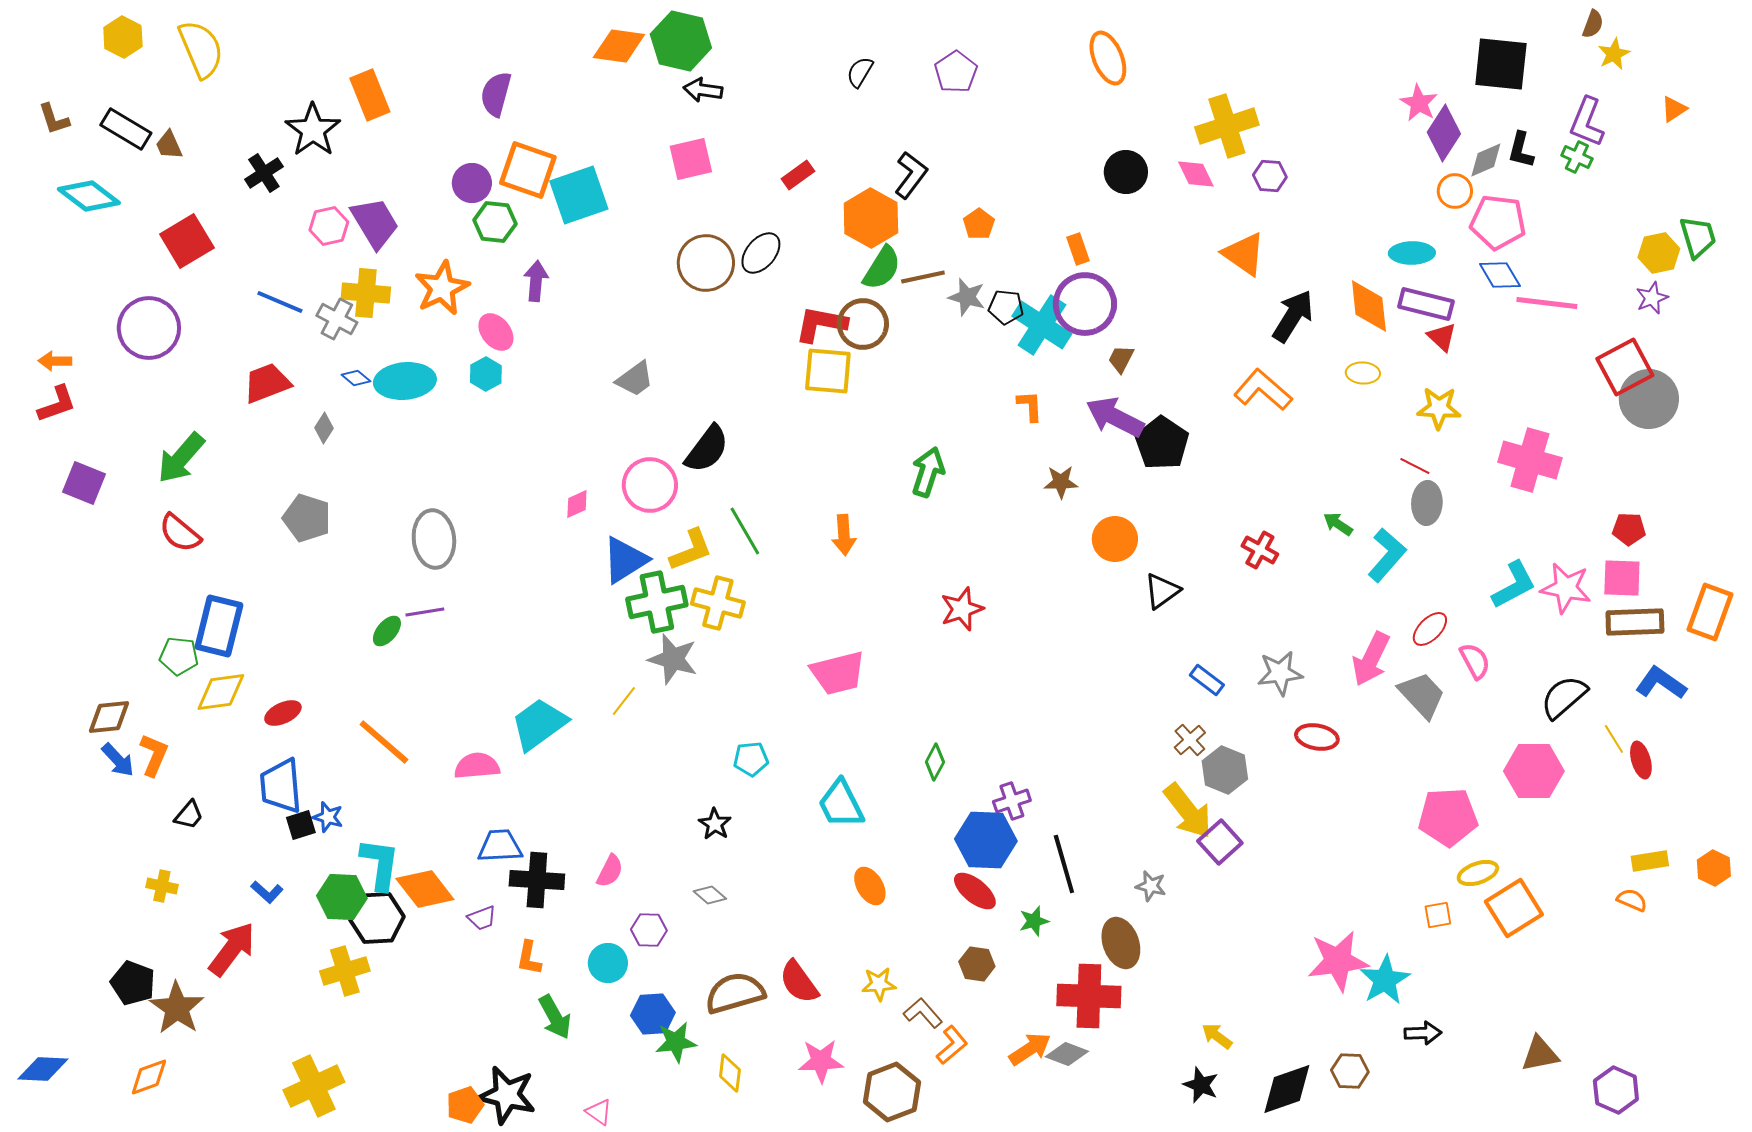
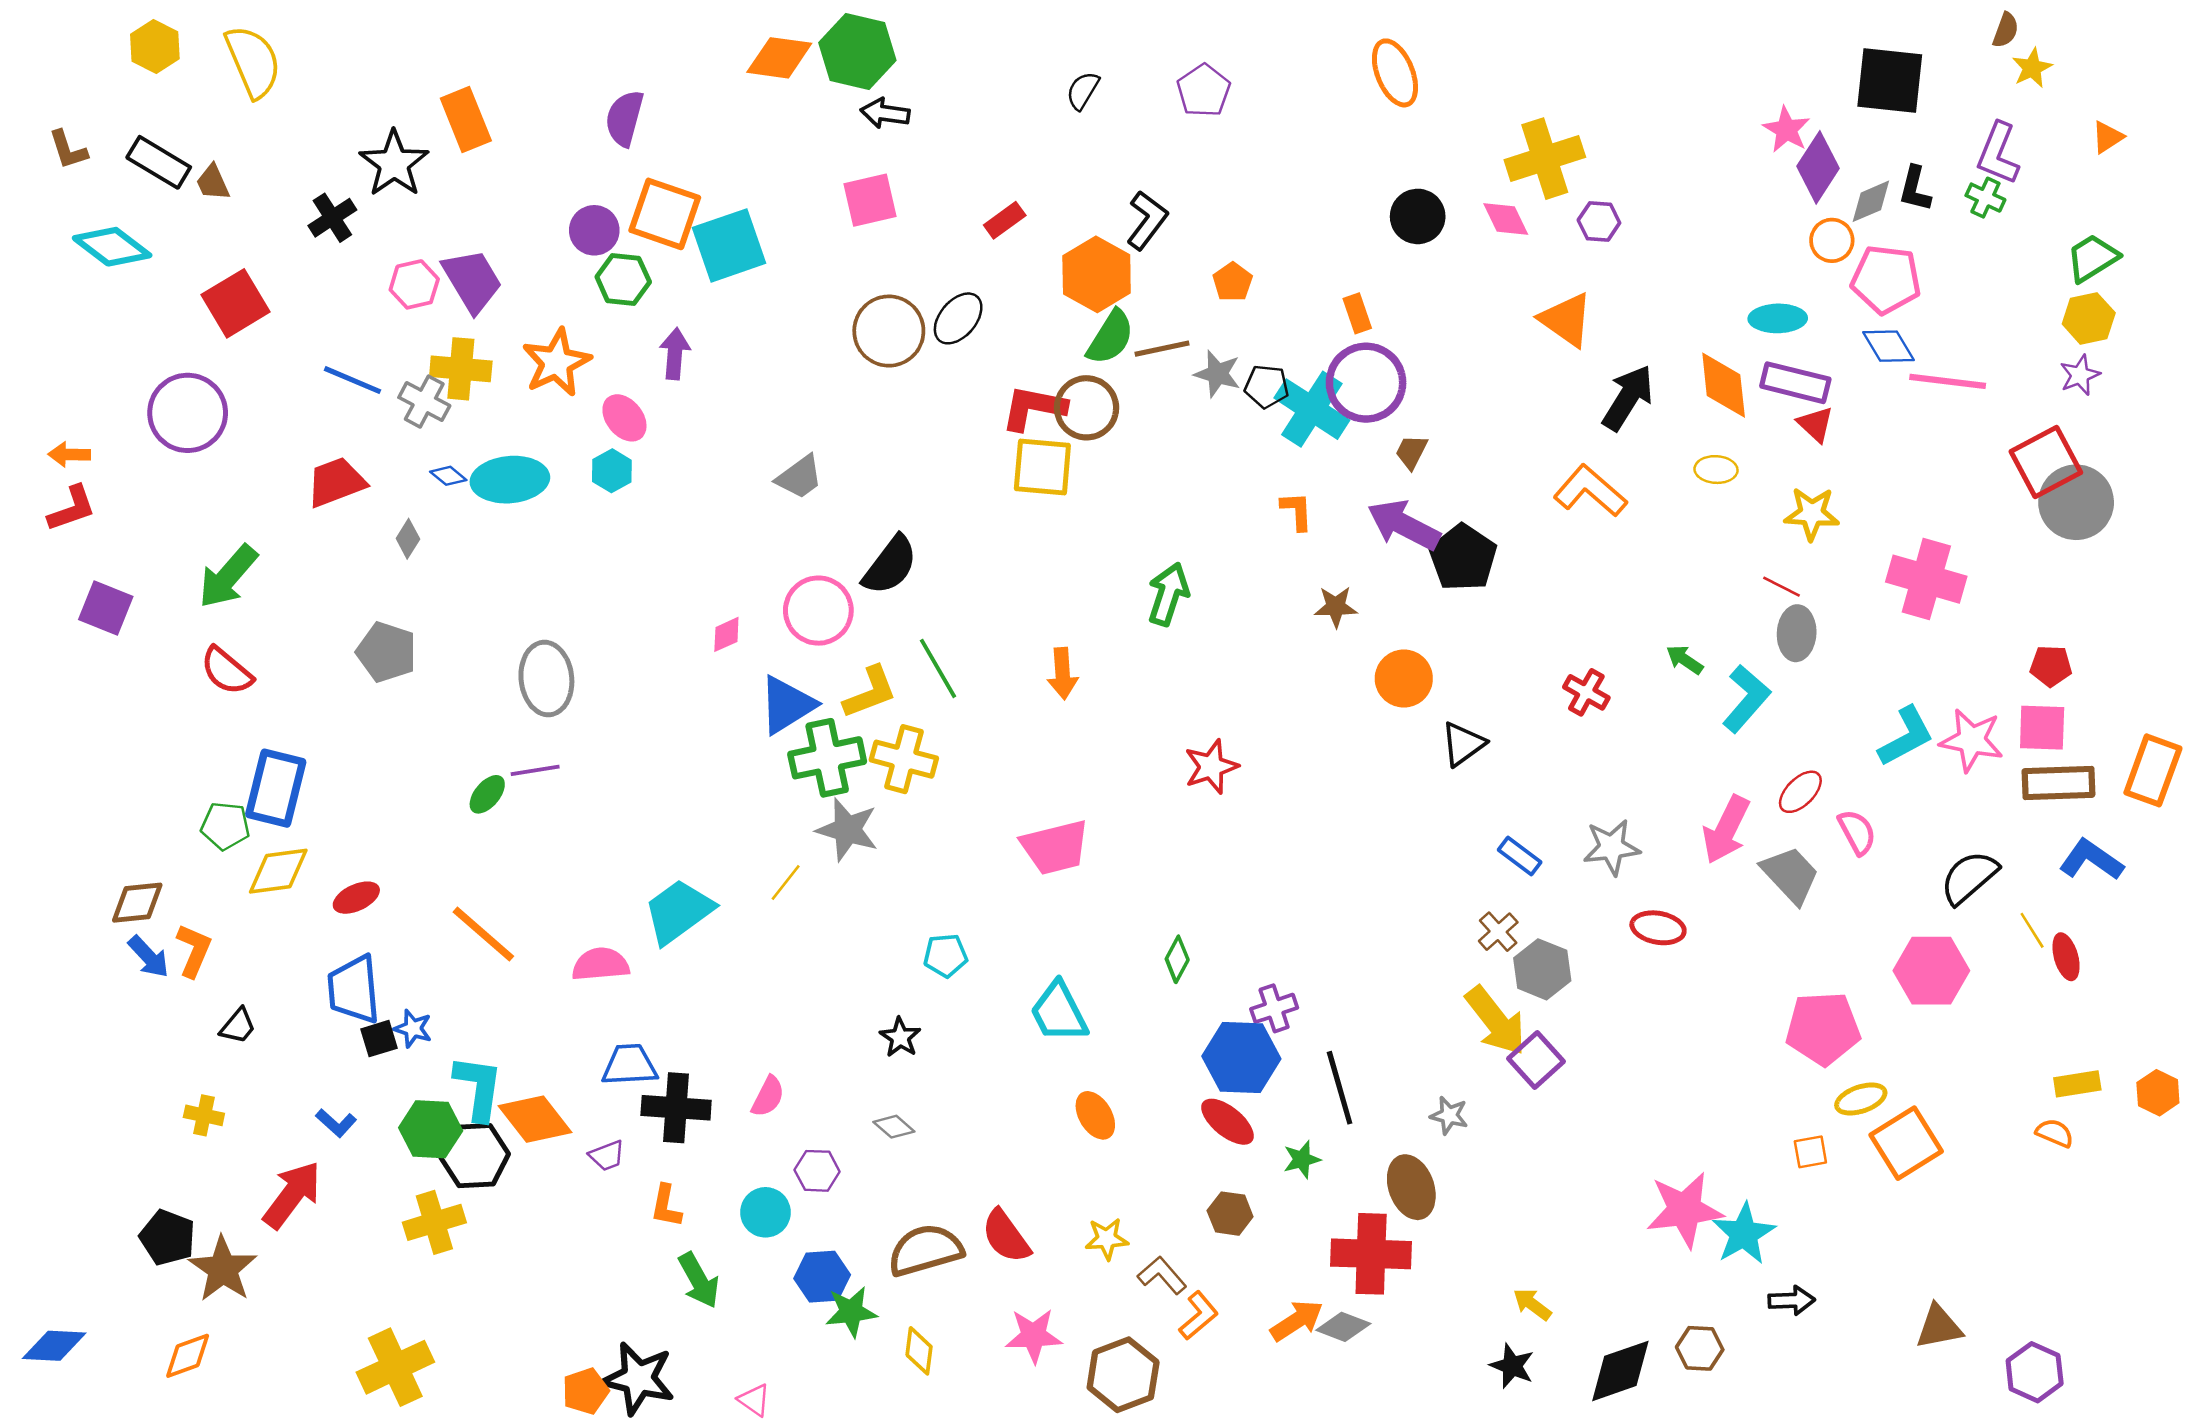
green trapezoid: (1698, 237) -> (2092, 258), moved, turned -105

